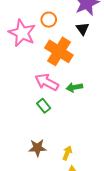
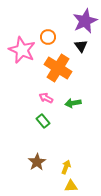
pink arrow: (47, 82) -> (46, 98), size x0.6
brown star: (37, 148) -> (37, 162), turned -30

